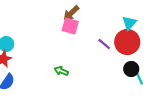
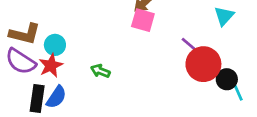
red circle: (127, 42) -> (203, 64), moved
green arrow: (61, 71) -> (100, 71), moved

